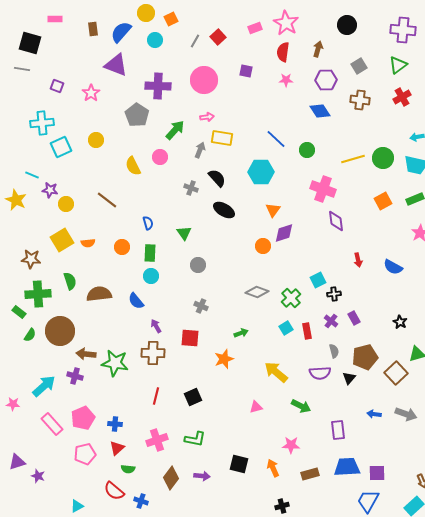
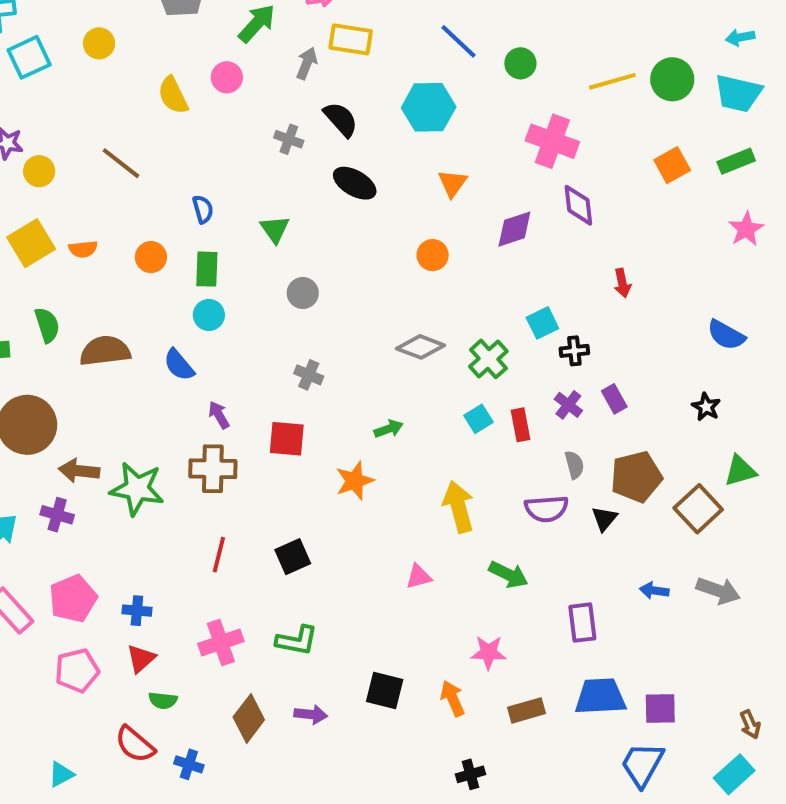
purple diamond: (284, 233) -> (514, 229), moved
blue semicircle: (393, 267) -> (726, 335), moved
yellow arrow: (276, 372) -> (459, 507), turned 35

